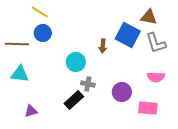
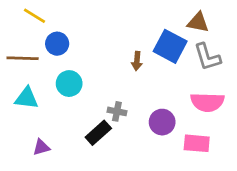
yellow line: (40, 12) -> (35, 16), moved
cyan circle: (76, 62) -> (69, 84), moved
pink semicircle: (156, 77) -> (207, 102), size x1.4

